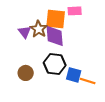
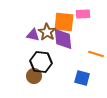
purple triangle: (25, 32) -> (33, 35), turned -40
black hexagon: (55, 64) -> (41, 62), moved
orange line: (88, 81) -> (96, 54), moved

